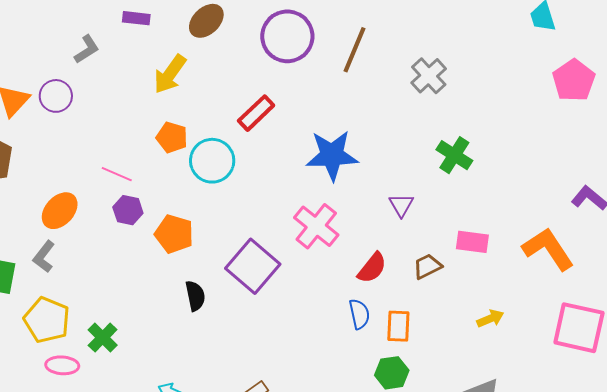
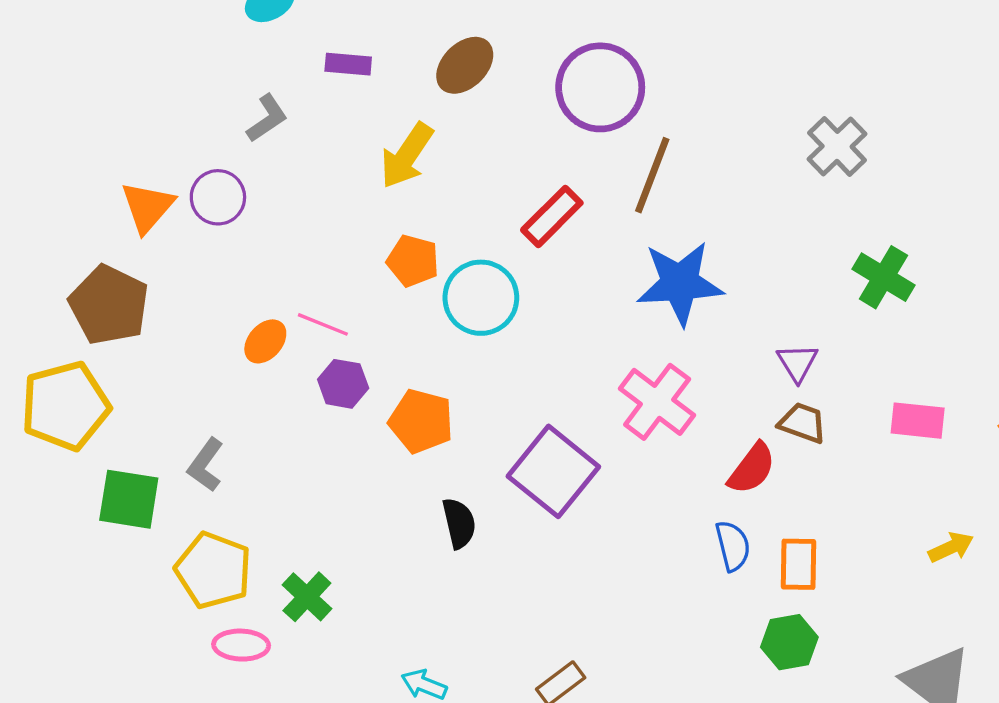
brown line: (354, 50) -> (652, 175), moved
orange ellipse: (60, 211) -> (265, 341), moved, size x0.7
brown trapezoid: (427, 266) -> (803, 423), moved, turned 48

